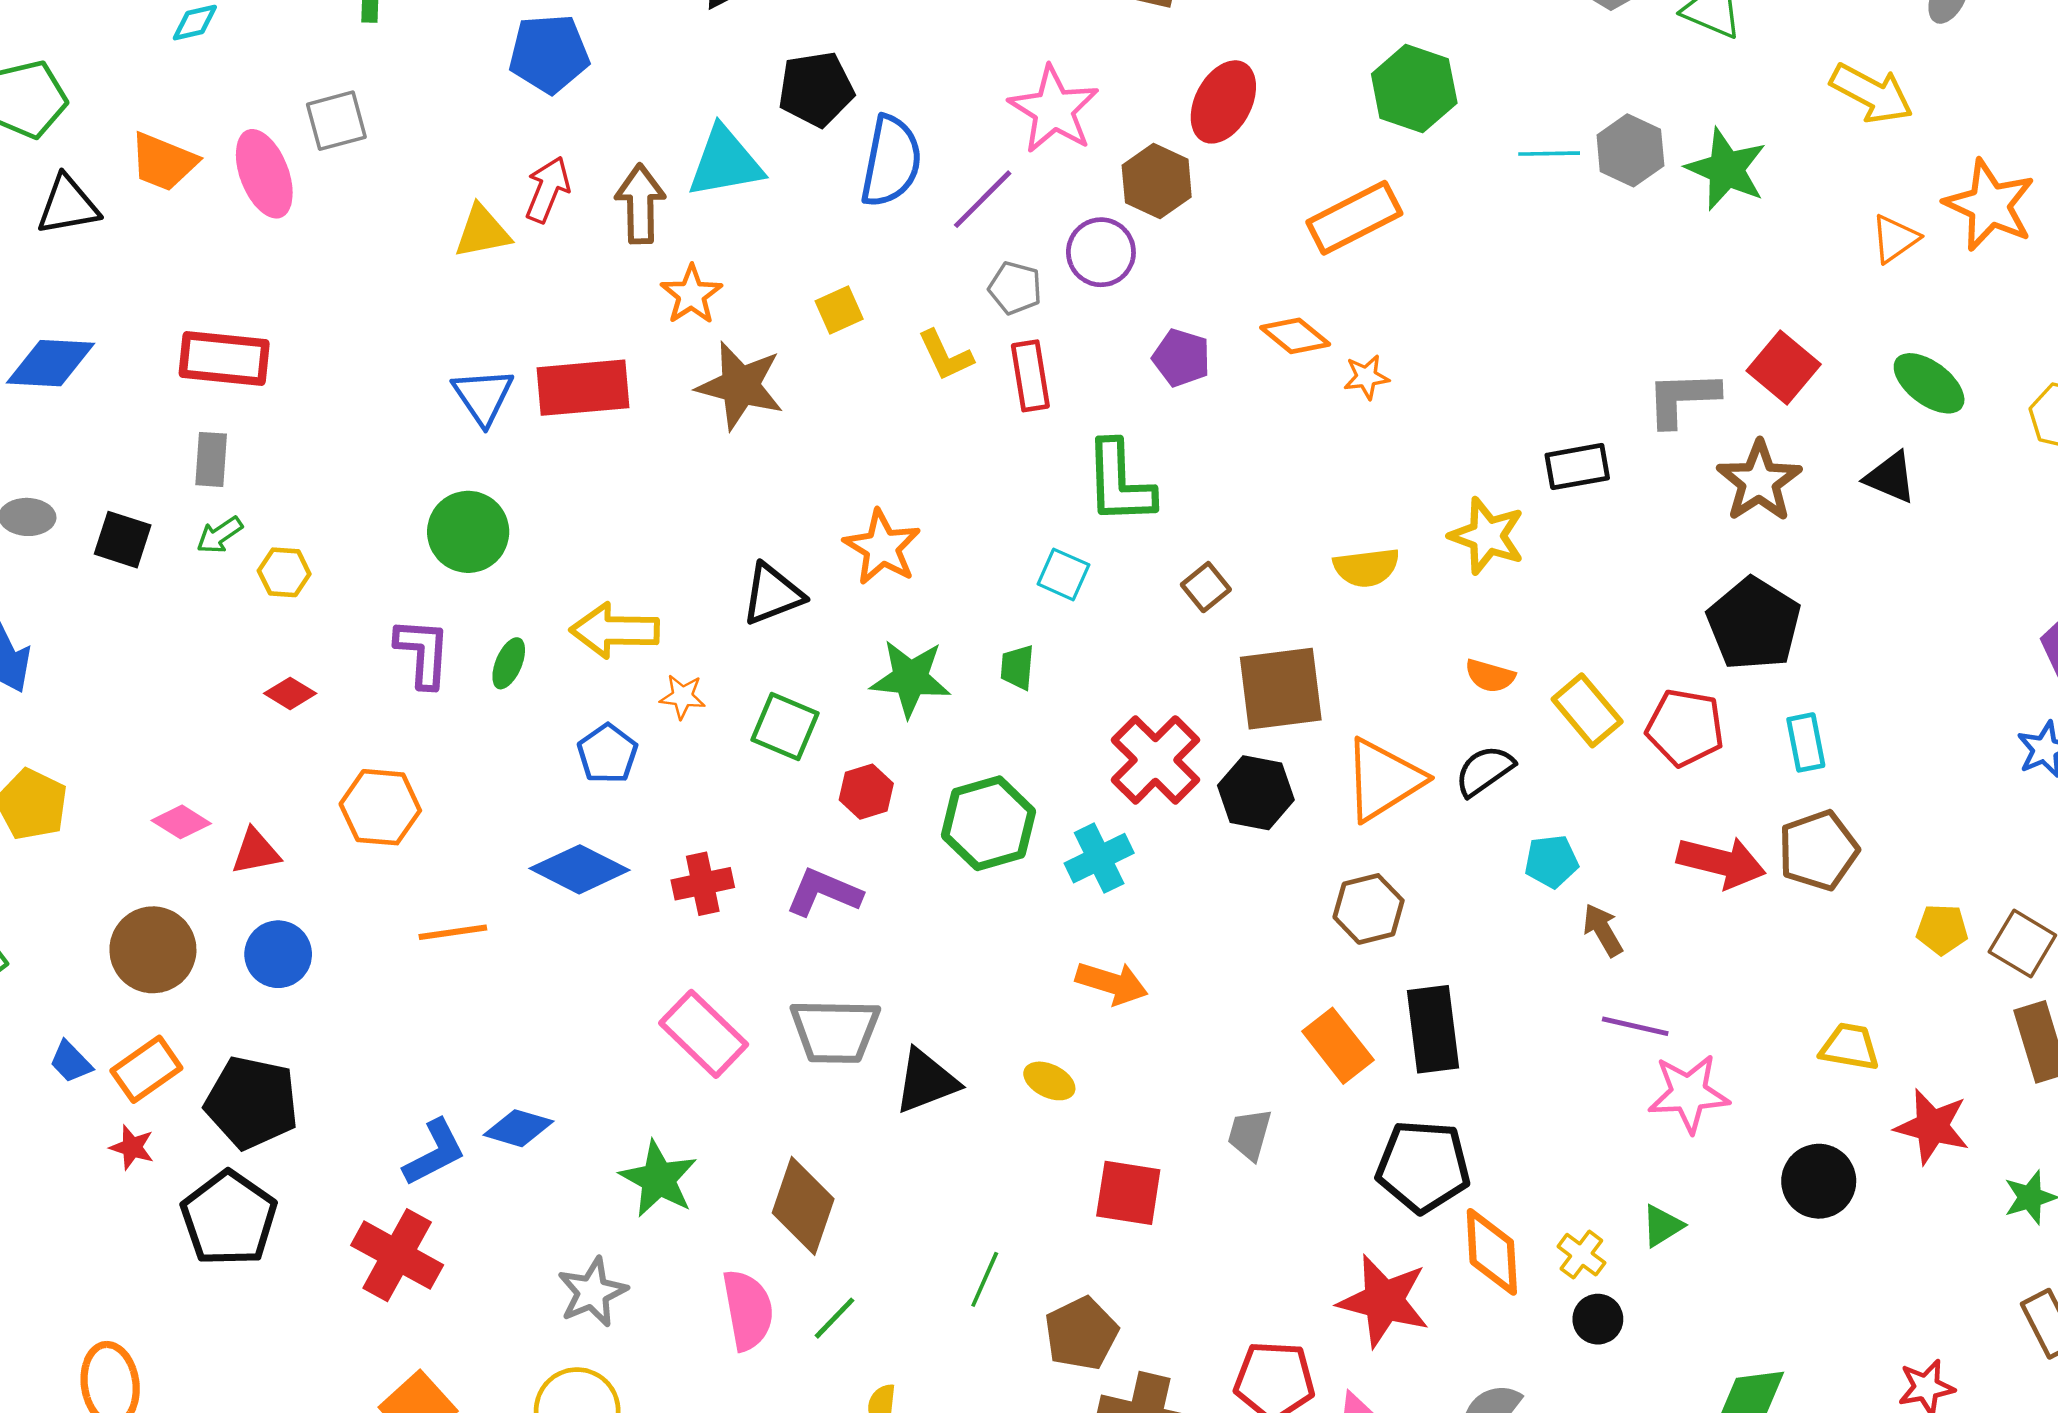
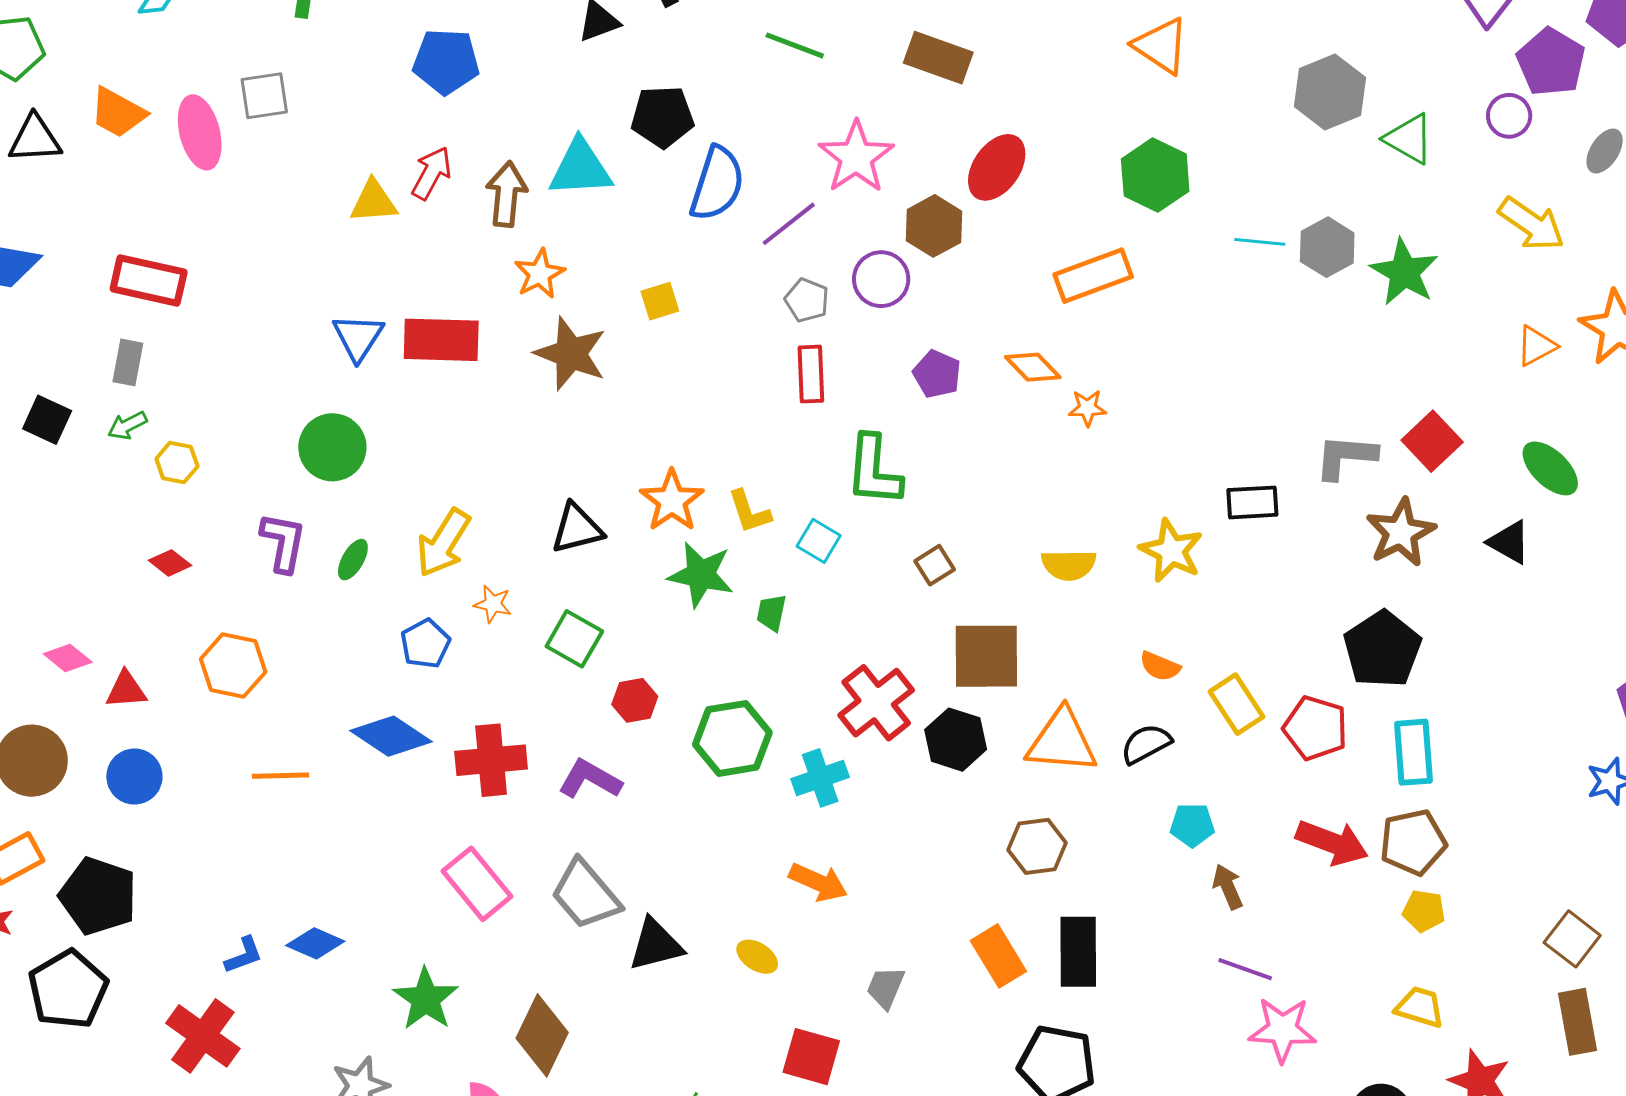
yellow L-shape: (945, 355) -> (749, 512), moved
yellow arrow: (615, 630) -> (443, 543), turned -66
green star: (910, 678) -> (701, 575), moved
cyan rectangle: (1806, 742) -> (1414, 752), size x1.4
orange triangle: (1383, 780) -> (1062, 741), turned 30
red cross: (703, 884) -> (491, 760), size x1.4
yellow pentagon: (1942, 929) -> (1424, 911), moved
gray trapezoid: (835, 1031) -> (586, 894), turned 42
gray trapezoid: (1250, 1134) -> (886, 988), moved
blue L-shape: (434, 1153) -> (244, 955), size x0.7

